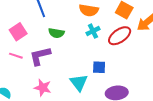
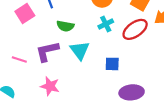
pink square: (18, 32) -> (25, 13), moved
pink line: (16, 56) -> (19, 59), moved
cyan triangle: (79, 83) -> (80, 50), moved

